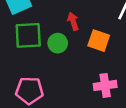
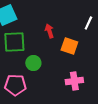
green circle: (58, 43) -> (33, 63), moved

